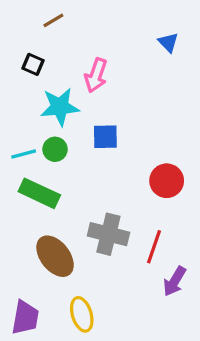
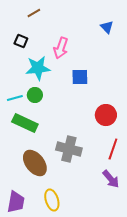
blue square: (105, 137) -> (80, 77), moved
red line: (154, 247) -> (113, 149), moved
purple arrow: (175, 281) -> (111, 179), turned -72

